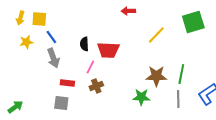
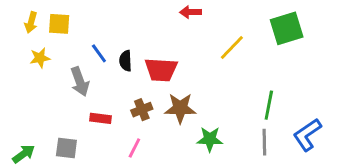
blue line: (51, 37) -> (99, 53), moved
pink line: (90, 67) -> (134, 148), moved
brown star: (156, 76) -> (180, 108), moved
brown cross: (96, 86) -> (142, 110), moved
gray square: (61, 103) -> (66, 148), moved

